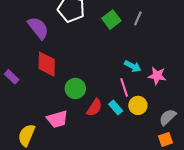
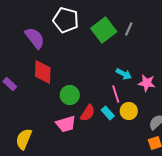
green square: (111, 20) -> (104, 30), size x1.4
pink trapezoid: (57, 119) -> (66, 124), moved

